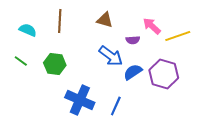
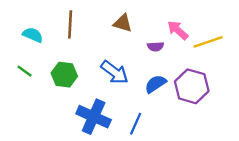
blue arrow: (111, 56) -> (115, 72), moved

